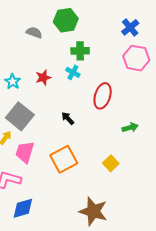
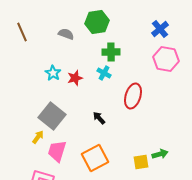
cyan star: (13, 82) -> (53, 73), moved
green arrow: (130, 128) -> (160, 154), moved
yellow square: (111, 163) -> (141, 162), turned 35

